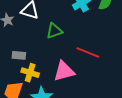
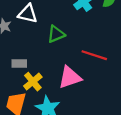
yellow cross: (30, 73) -> (33, 82), turned 36

